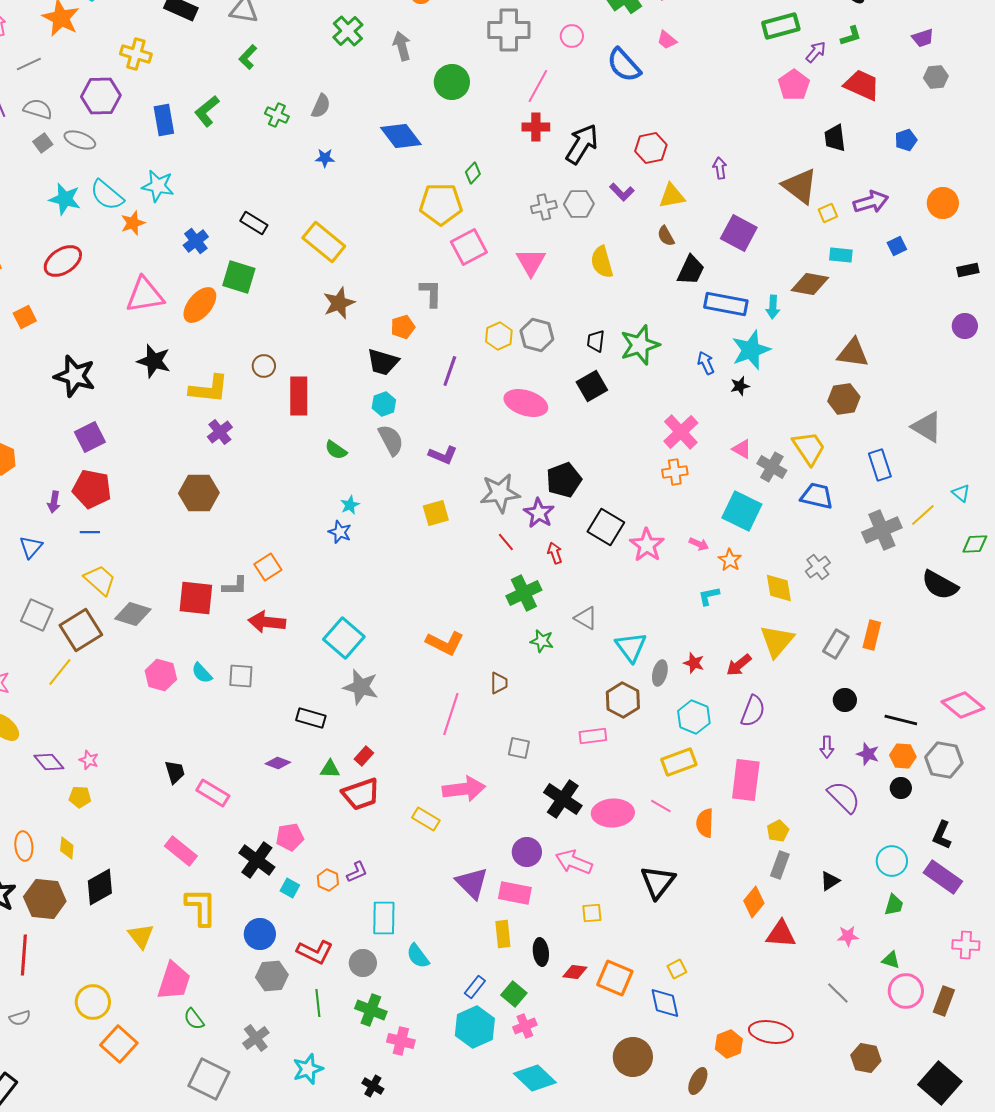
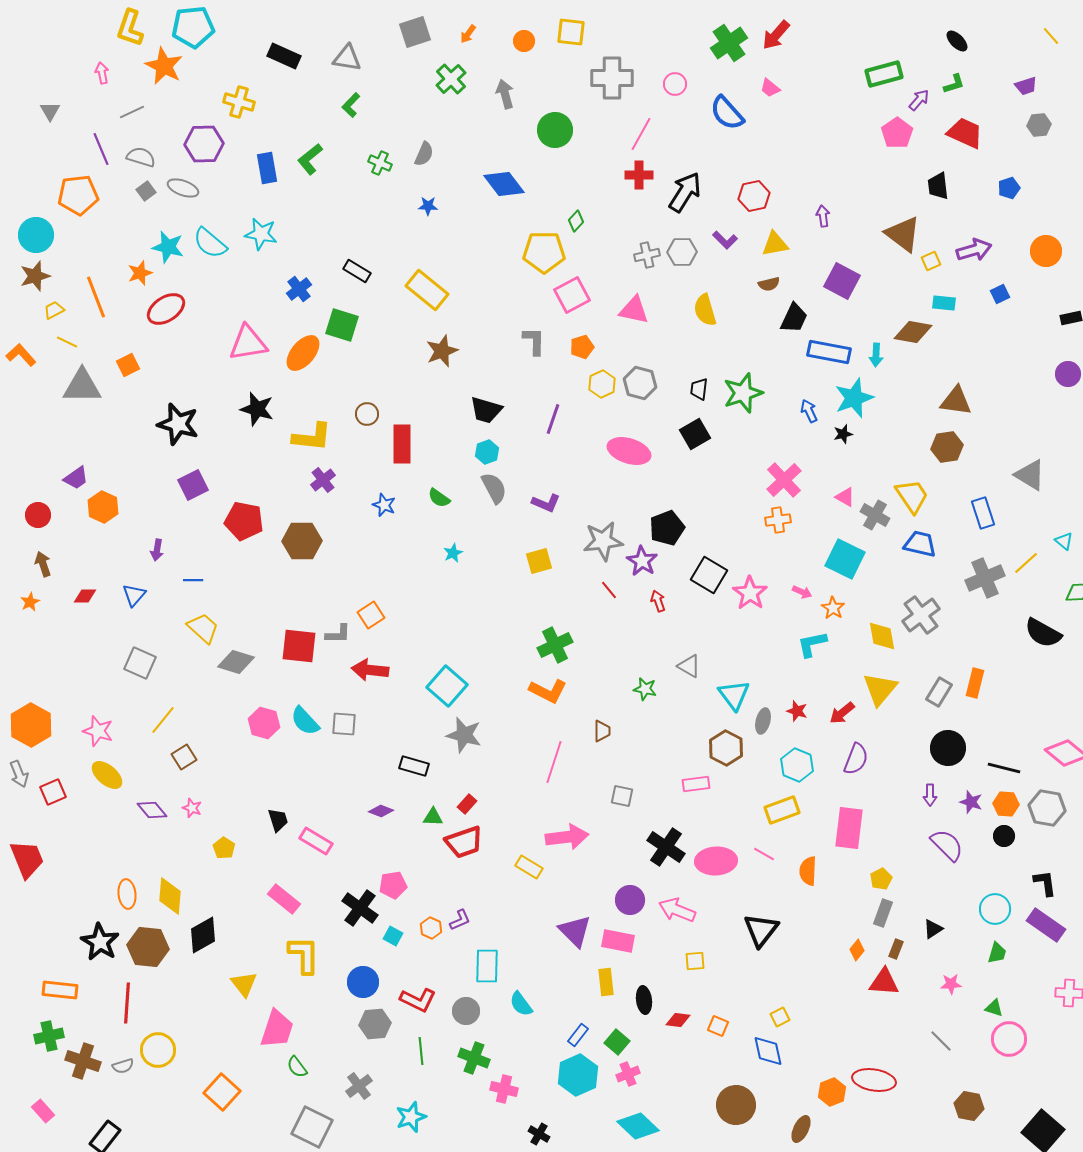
orange star: (133, 223) -> (140, 273), moved
brown semicircle: (666, 236) -> (769, 284), turned -75
pink triangle: (531, 262) -> (634, 310), turned -48
orange pentagon: (403, 327) -> (582, 347), moved
red pentagon: (92, 489) -> (244, 521), moved
blue star: (340, 532) -> (384, 505), moved
gray cross: (818, 567) -> (921, 615), size x1.5
green cross: (524, 593) -> (555, 645), moved
cyan L-shape: (709, 596) -> (812, 644), size x1.4
brown square: (81, 630) -> (184, 757), moved, size x0.6
cyan semicircle: (202, 673) -> (305, 721), size x1.4
black circle: (845, 700) -> (948, 748), size x1.5
yellow pentagon: (80, 797) -> (224, 848), moved, turned 30
black L-shape: (942, 835) -> (1045, 883), turned 148
yellow diamond: (67, 848) -> (170, 896), size x1.6
orange diamond: (754, 902) -> (857, 950), size x0.7
orange square: (615, 978) -> (718, 1026), size x0.6
brown rectangle: (944, 1001) -> (896, 949), moved, size x0.7
yellow circle: (93, 1002) -> (158, 1050), moved
black cross: (373, 1086) -> (539, 1134), moved

